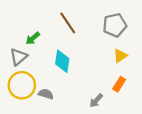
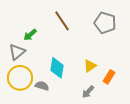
gray pentagon: (115, 25) -> (105, 23), turned 30
yellow triangle: (120, 56) -> (90, 66), moved
cyan diamond: (62, 61) -> (57, 68), moved

